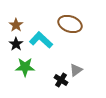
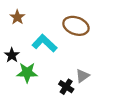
brown star: (16, 25) -> (17, 17), moved
black star: (16, 44) -> (12, 55), moved

